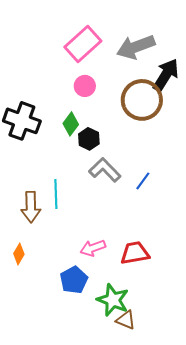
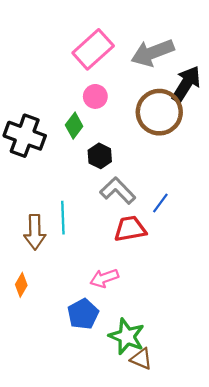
green diamond: (71, 124) -> (74, 126), moved
red trapezoid: (135, 253) -> (130, 229), moved

